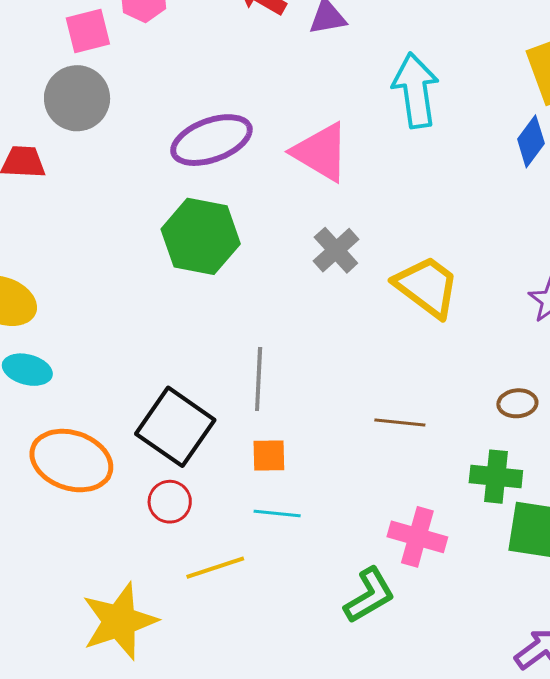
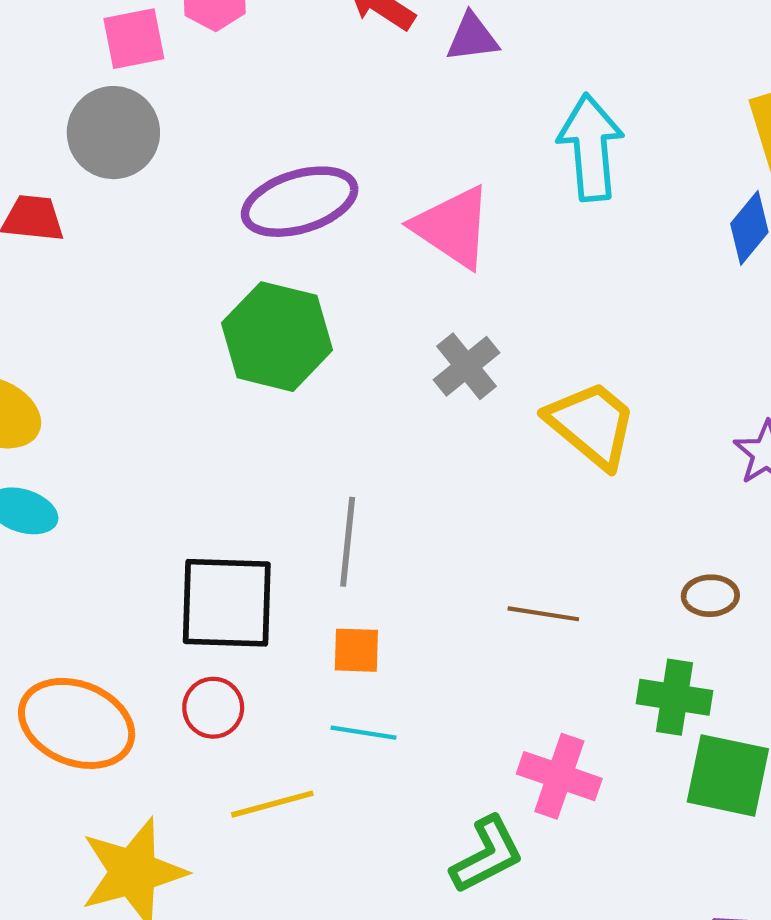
black square: (175, 427) -> (227, 603), turned -36
orange ellipse: (71, 461) -> (77, 723), moved

